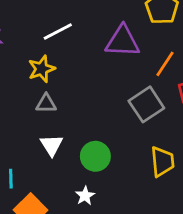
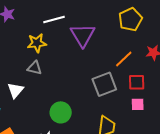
purple triangle: (123, 41) -> (83, 35), moved, turned 44
white triangle: (52, 145) -> (15, 90), moved

